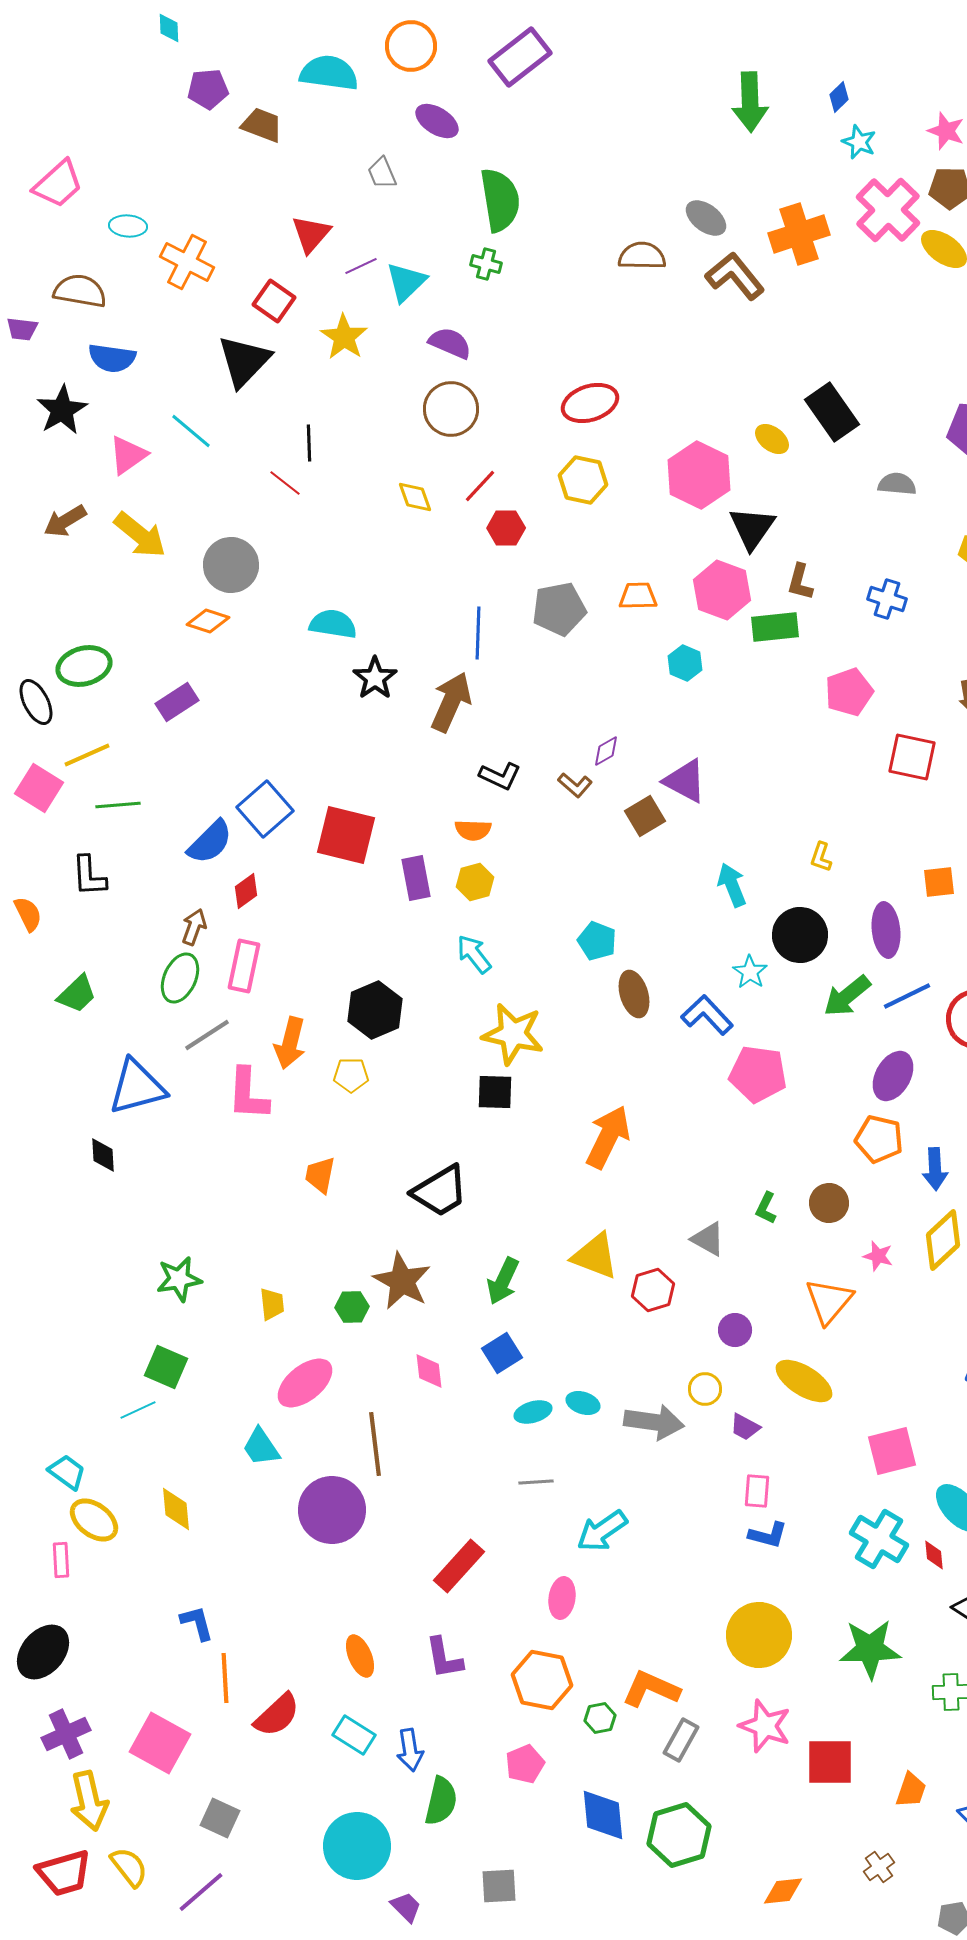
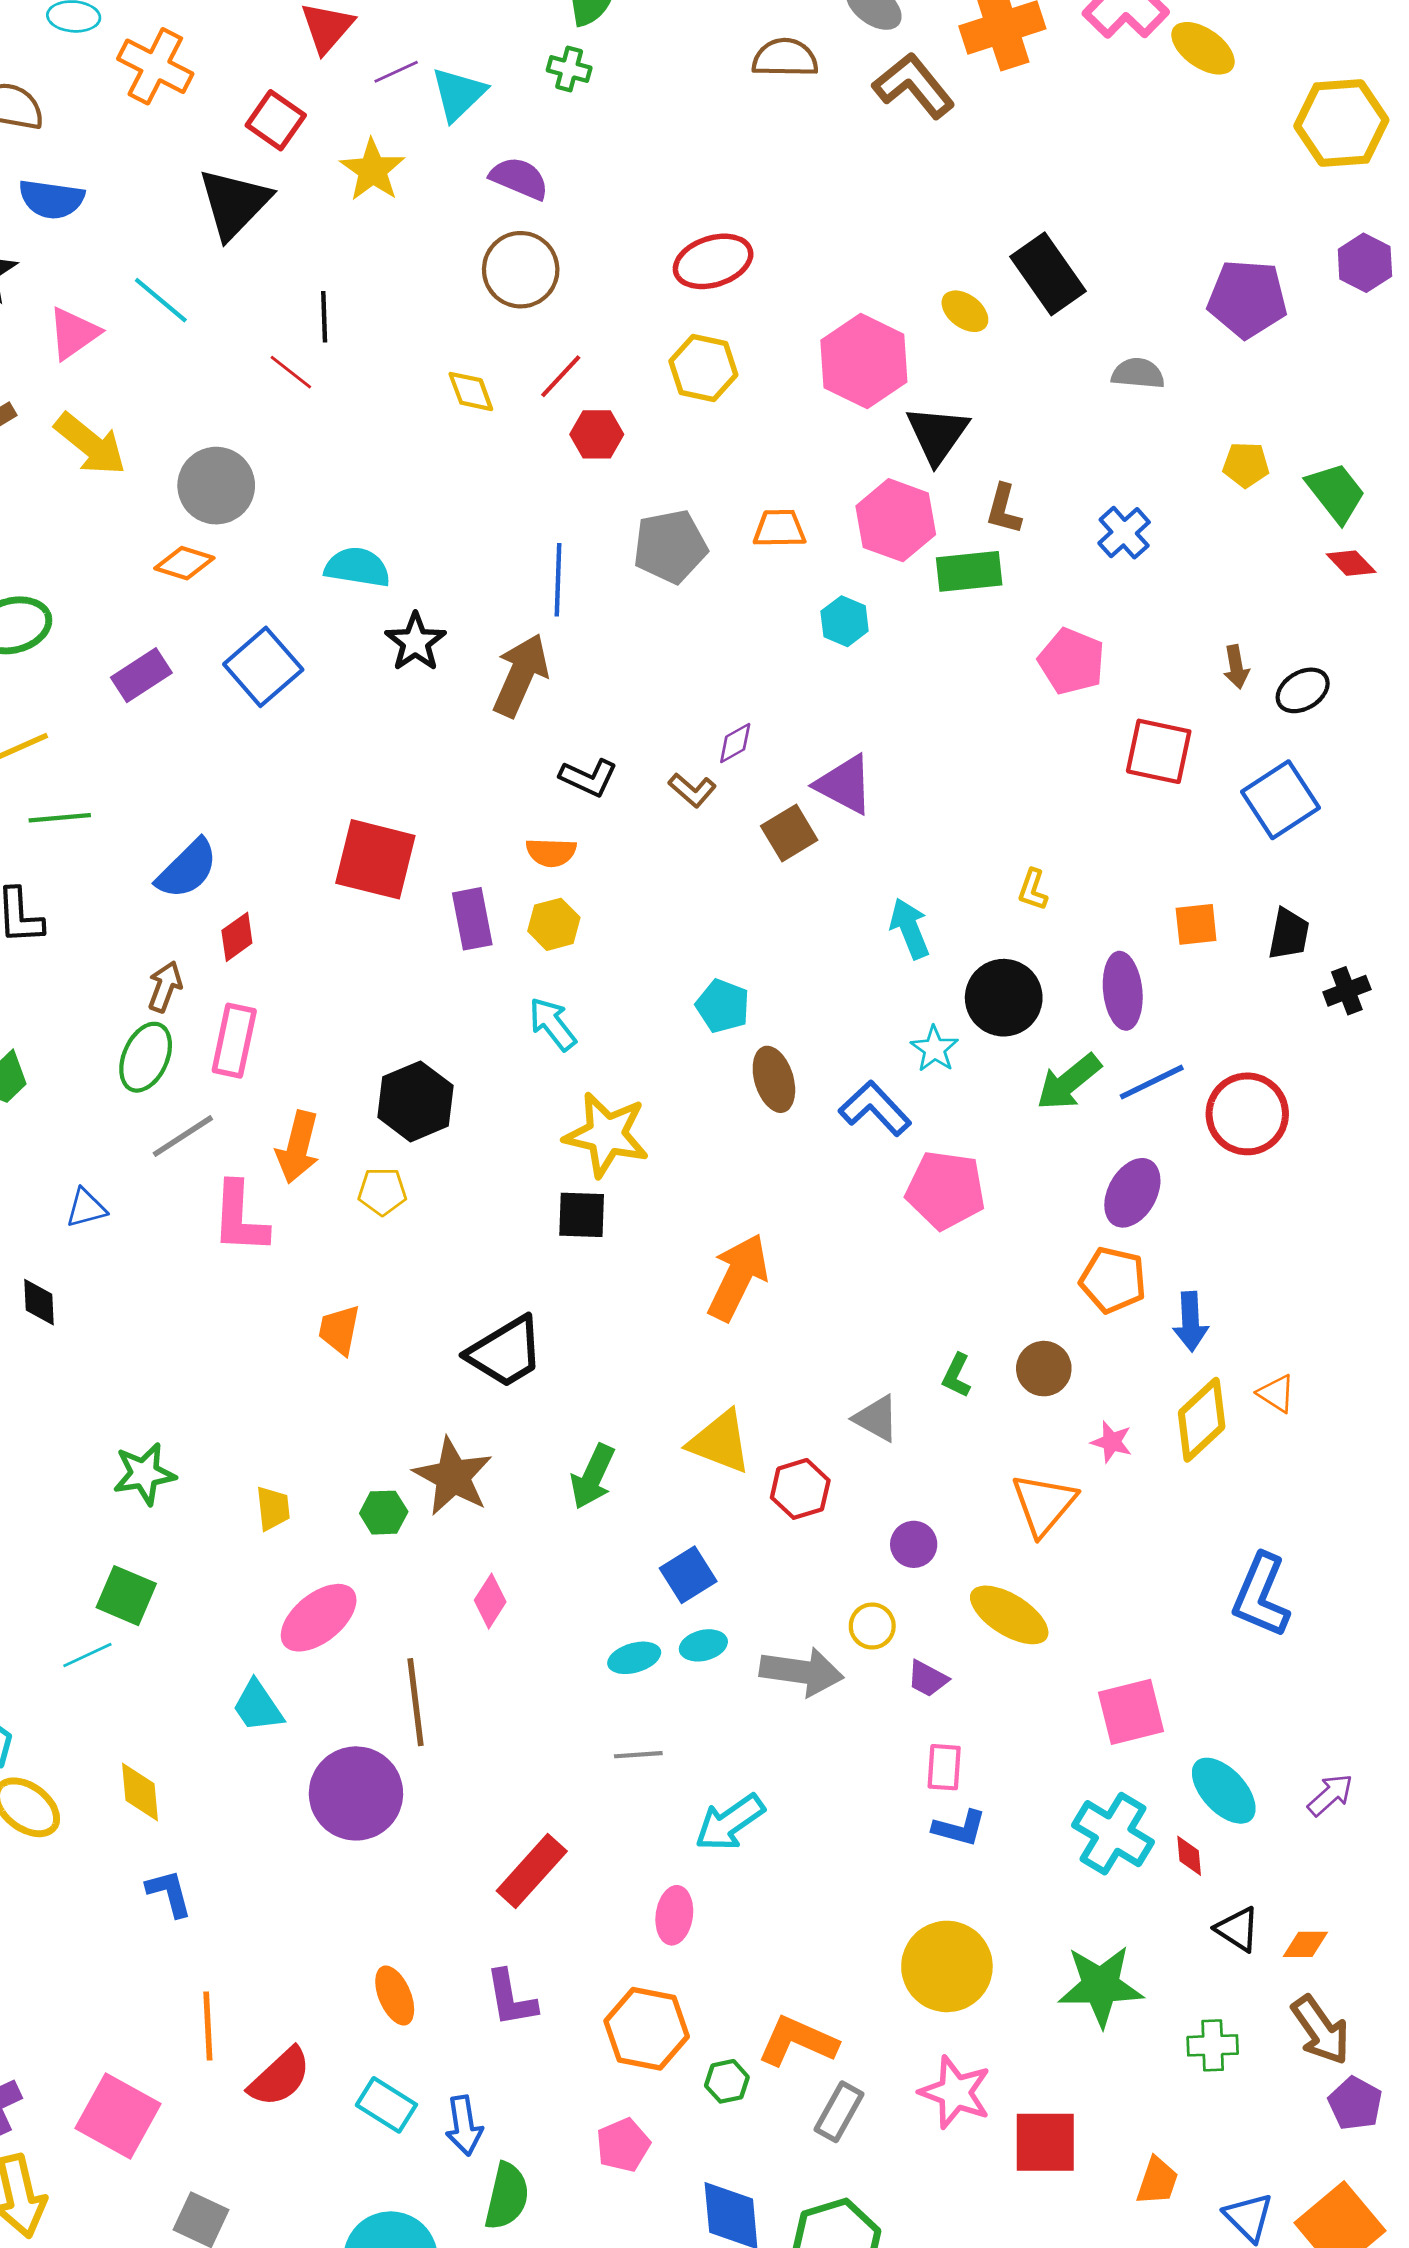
blue cross: (887, 599) -> (1124, 533), turned 30
pink pentagon: (849, 692) -> (1071, 661), turned -30
blue square: (265, 809) -> (263, 667), moved
blue triangle: (137, 1087) -> (86, 1208), size x0.5
blue square: (502, 1353) -> (688, 1575), moved
pink diamond: (429, 1371) -> (490, 1601), turned 39
cyan ellipse: (583, 1403) -> (703, 1645), turned -32
blue L-shape: (197, 1623) -> (169, 1893), moved

